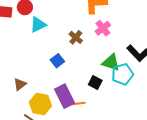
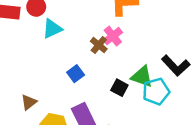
pink cross: (103, 28) -> (113, 36), moved
black square: (95, 82) -> (119, 88), moved

